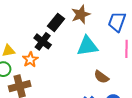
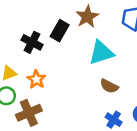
black cross: (43, 41) -> (32, 42), moved
brown semicircle: (101, 77) -> (109, 86), moved

